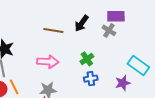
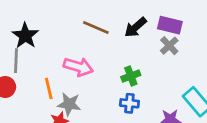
purple rectangle: (116, 16) -> (170, 25), moved
orange line: (14, 87) -> (49, 89), moved

